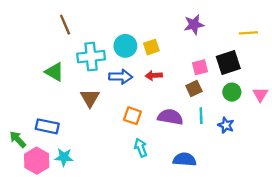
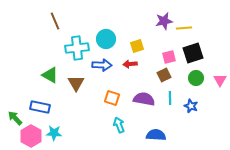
yellow line: (248, 33) -> (184, 28), moved
yellow square: (151, 47) -> (137, 46), moved
green triangle: (54, 72) -> (50, 75), moved

